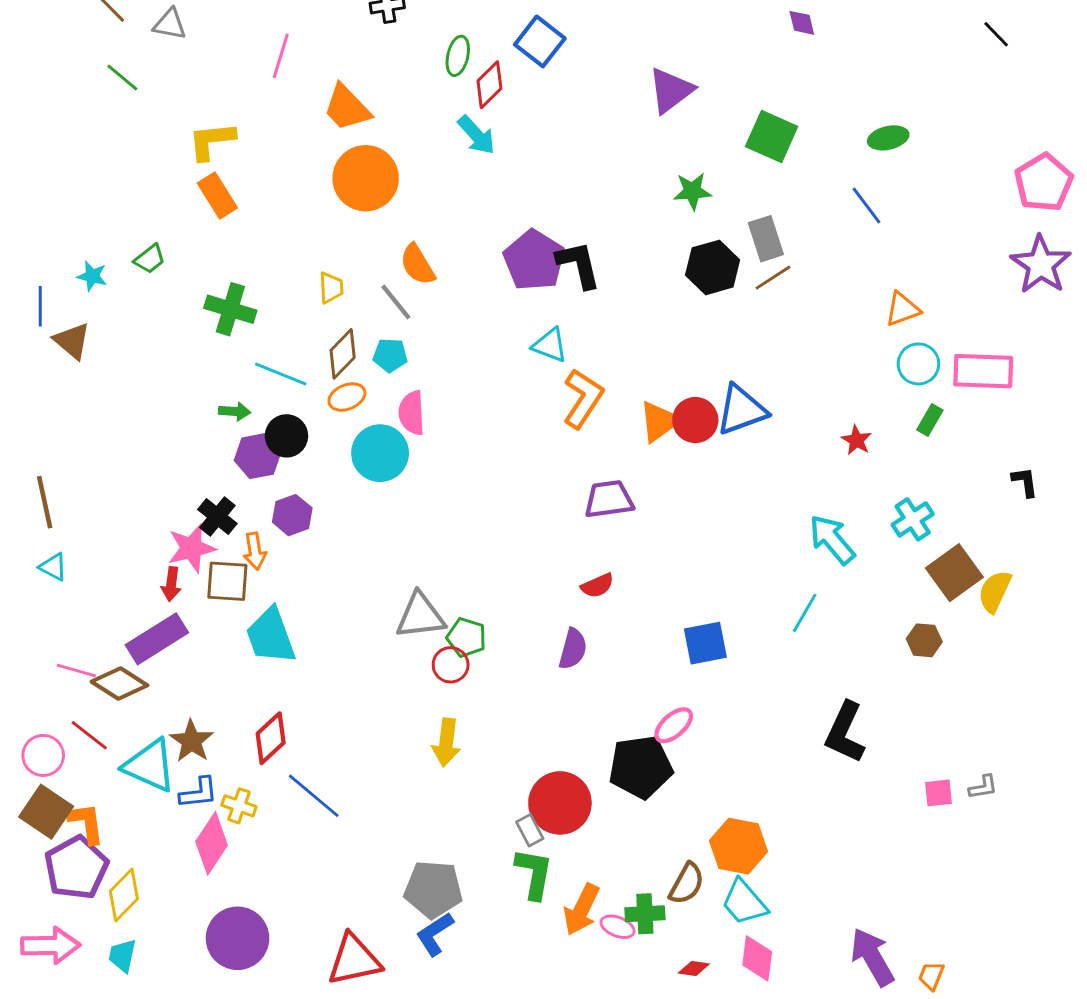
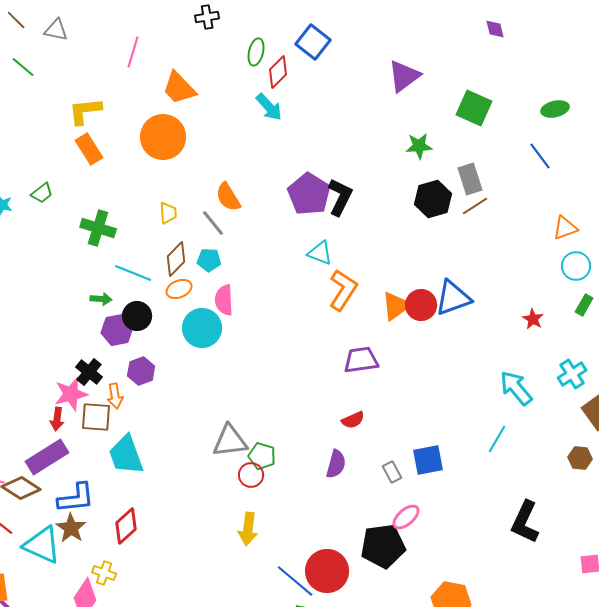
orange circle: (366, 178) -> (163, 137), moved
black L-shape: (579, 265) -> (340, 197), turned 39
blue L-shape: (199, 793) -> (76, 498), moved, size x1.4
blue line: (314, 796) -> (295, 581), moved
gray rectangle: (530, 830) -> (392, 472), moved

